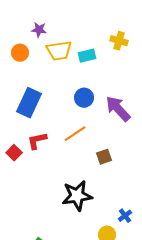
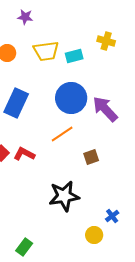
purple star: (39, 30) -> (25, 17), moved
blue circle: (84, 98) -> (71, 98), size x1.6
red L-shape: (37, 141) -> (24, 154), moved, turned 40

